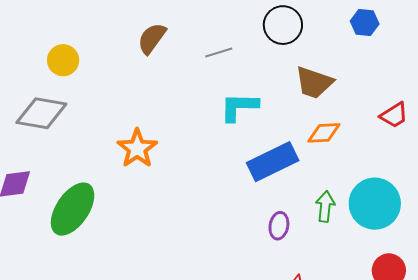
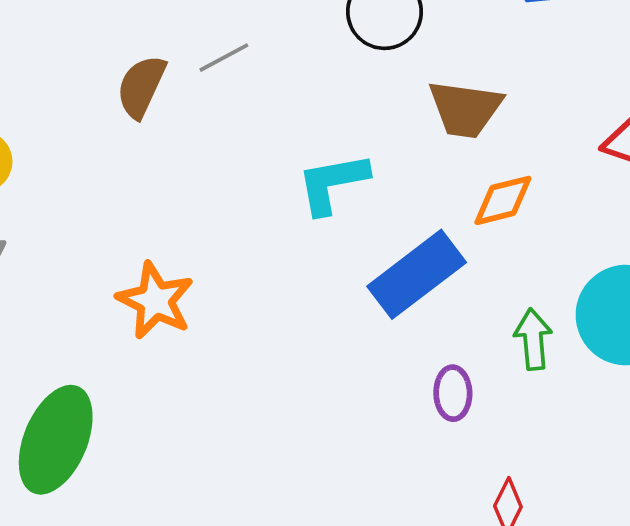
gray line: (219, 52) -> (224, 58), moved

